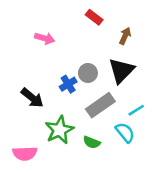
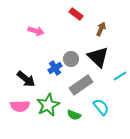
black triangle: (121, 71) -> (98, 57), turned -30
cyan line: (136, 110) -> (120, 76), moved
pink semicircle: (25, 153) -> (20, 106), moved

